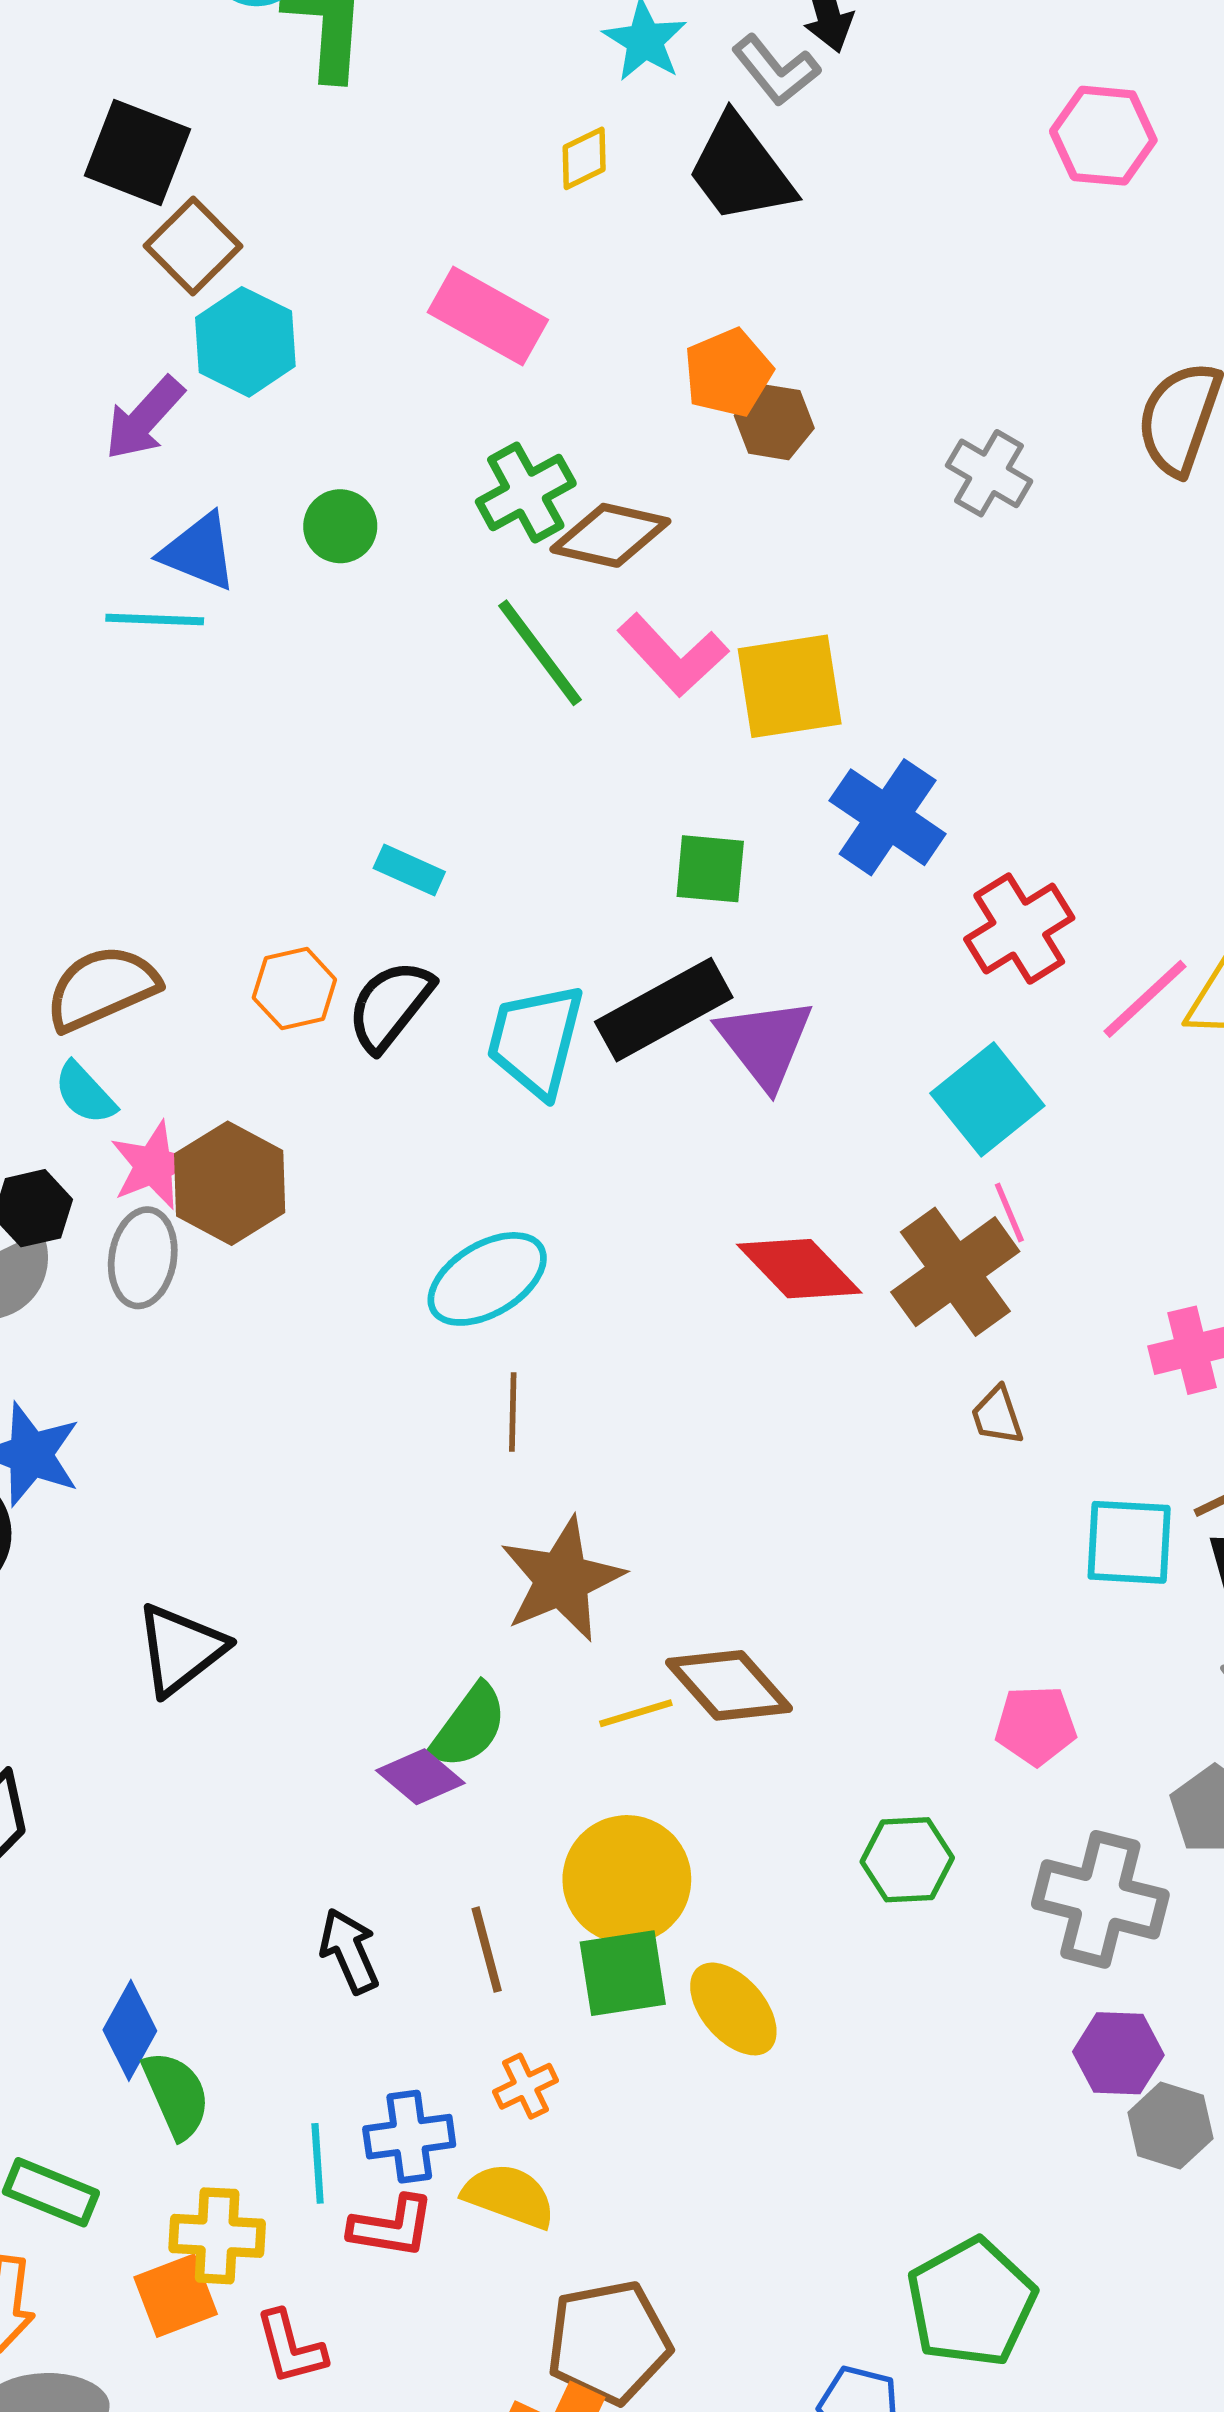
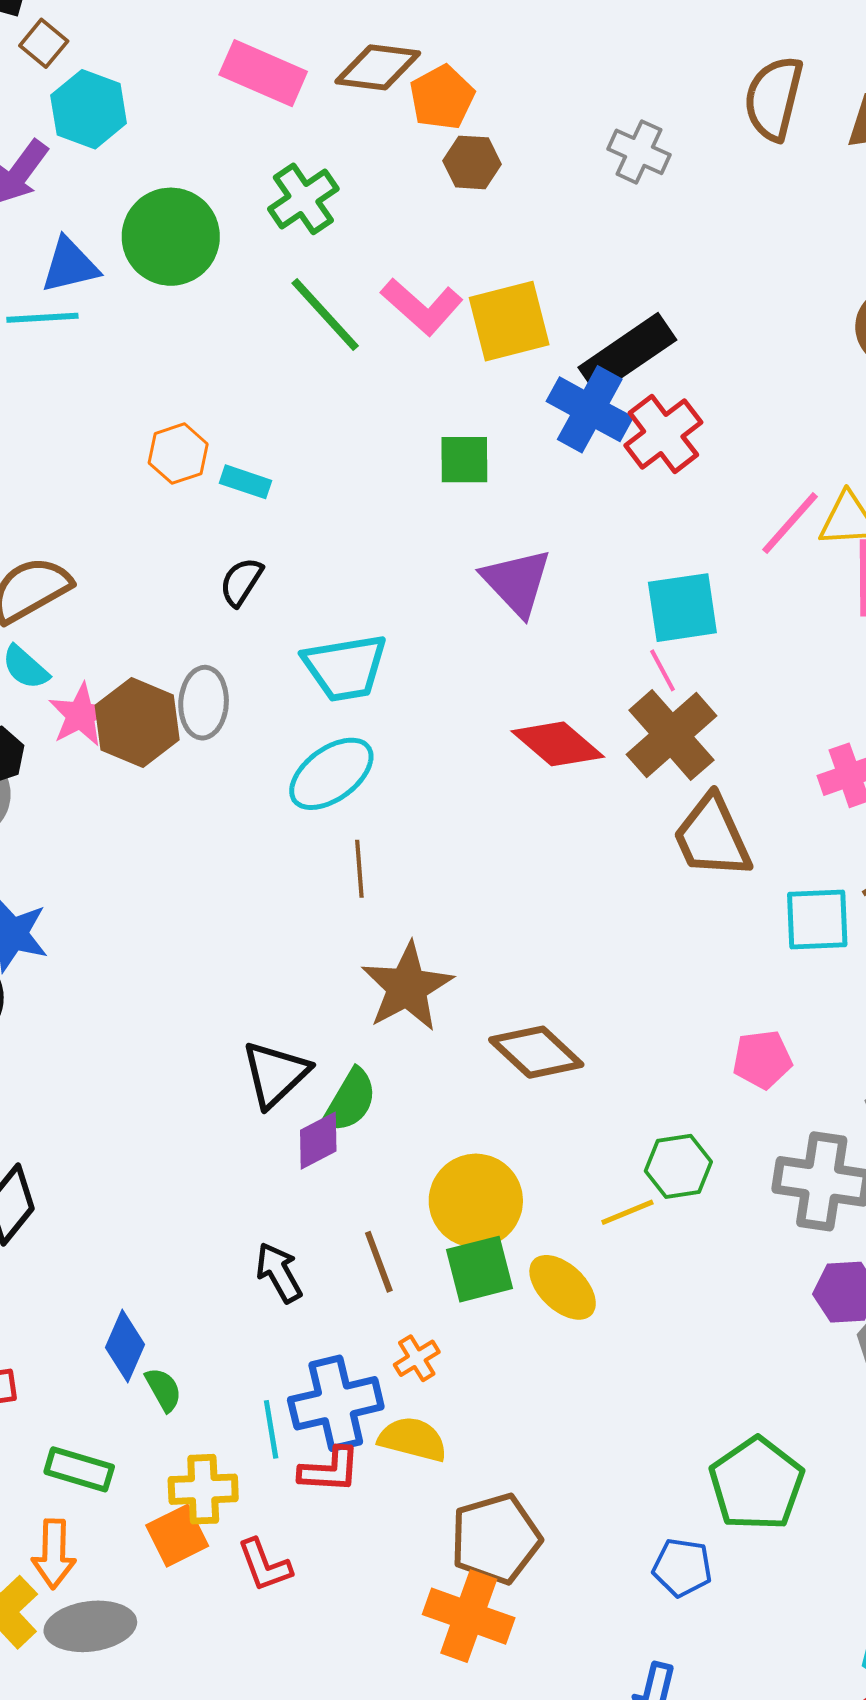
brown square: (193, 246) -> (44, 43), size x0.7
brown hexagon: (774, 422) -> (472, 162), moved
green circle: (340, 526) -> (171, 237), size x1.8
brown diamond: (610, 535) -> (378, 67), moved
blue triangle: (199, 552) -> (70, 265), turned -30
red cross: (1019, 929) -> (663, 434), moved
orange hexagon: (294, 989) -> (178, 454), moved
black semicircle: (390, 1005) -> (241, 582), size x0.7
black rectangle: (664, 1010) -> (627, 354), moved
cyan trapezoid: (536, 1040) -> (345, 667), moved, turned -108
cyan square: (987, 1099) -> (682, 608), turned 36
pink line: (1009, 1212) -> (662, 670), moved
gray ellipse: (143, 1258) -> (204, 703), moved
brown trapezoid: (997, 1416) -> (712, 837), size x2.0
black triangle: (181, 1649) -> (275, 1074), moved
yellow line: (636, 1713) -> (627, 1212), moved
purple diamond: (420, 1777) -> (318, 1141), turned -62
green semicircle: (176, 2095) -> (163, 1389), size x0.7
blue cross: (409, 2137) -> (336, 1403), size x1.4

